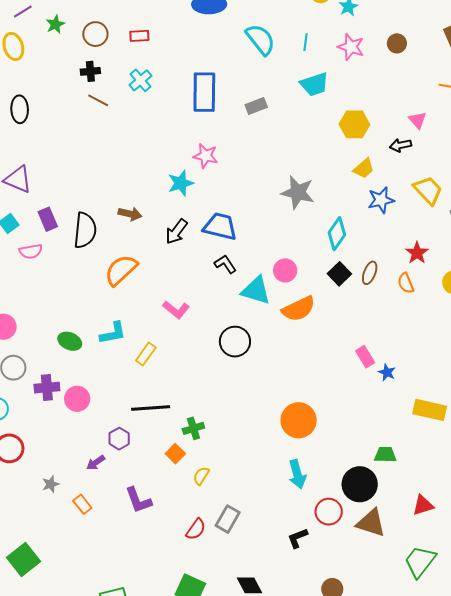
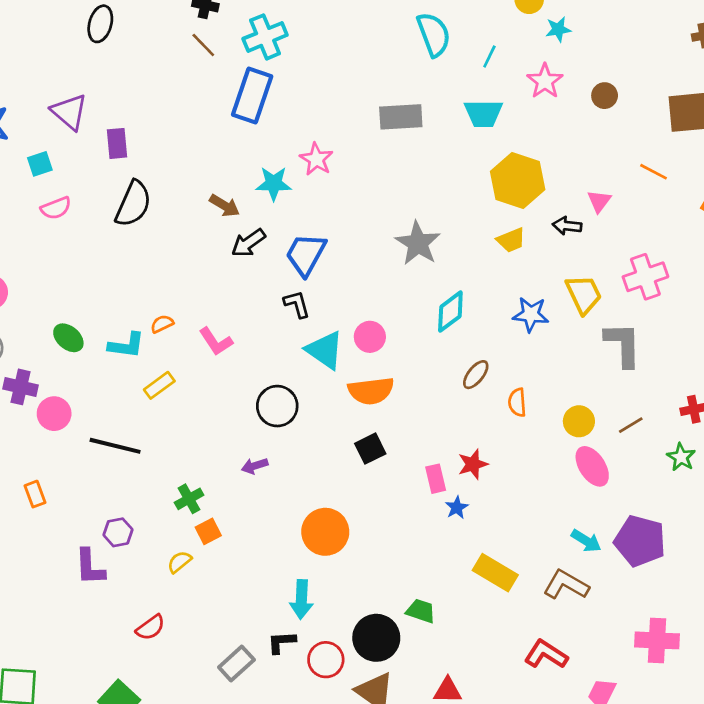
cyan cross: (141, 80) -> (265, 37), size x1.4
blue rectangle: (204, 92) -> (252, 95), moved
gray rectangle: (256, 106) -> (401, 117), size x1.5
yellow hexagon: (354, 124) -> (518, 181), size x1.4
blue star: (381, 200) -> (531, 314), moved
brown arrow: (130, 214) -> (224, 206), moved
purple rectangle: (48, 219) -> (117, 143), moved
blue trapezoid: (220, 226) -> (306, 254), turned -93
pink semicircle: (31, 251) -> (56, 208), turned -30
red star: (417, 253) -> (473, 464), moved
orange semicircle: (121, 270) -> (162, 324), moved, size x0.5
black square: (339, 274) -> (370, 449), moved
black line: (151, 408) -> (115, 446), moved
green cross: (193, 428) -> (189, 499), turned -30
purple hexagon: (119, 439) -> (118, 532), moved
orange square: (175, 454) -> (208, 531), moved
purple arrow: (96, 463) -> (255, 466), moved
orange rectangle: (82, 504) -> (35, 494), moved
gray rectangle: (228, 519) -> (236, 663), moved
black L-shape: (298, 538) -> (281, 642), moved

